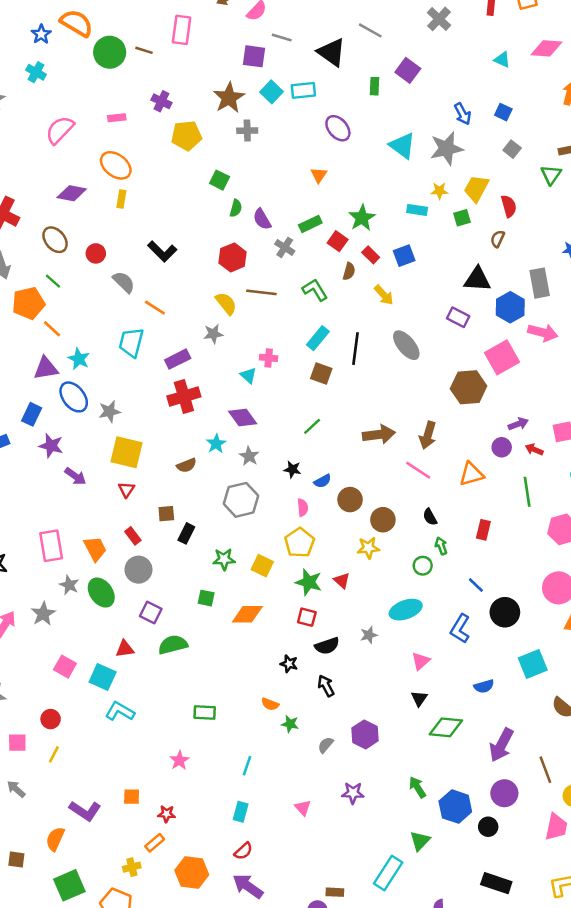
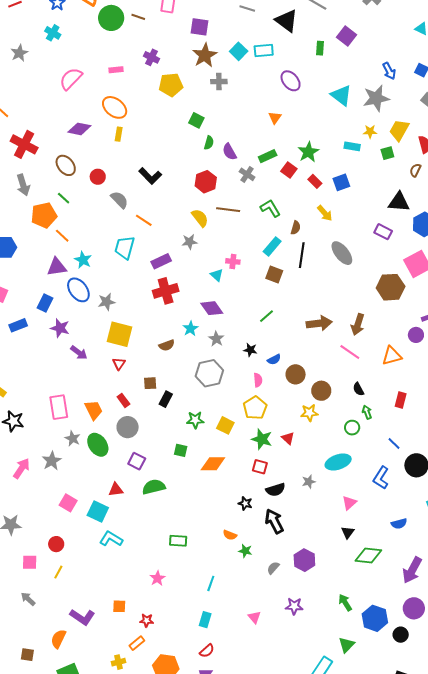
purple square: (254, 56) -> (199, 27), moved
brown semicircle: (349, 271) -> (296, 228), moved
black arrow: (326, 686) -> (274, 521), size x1.4

